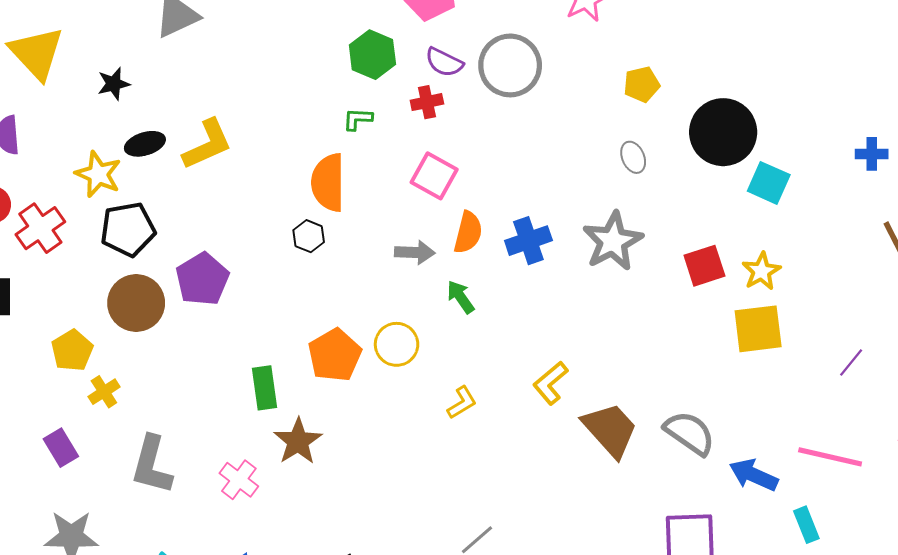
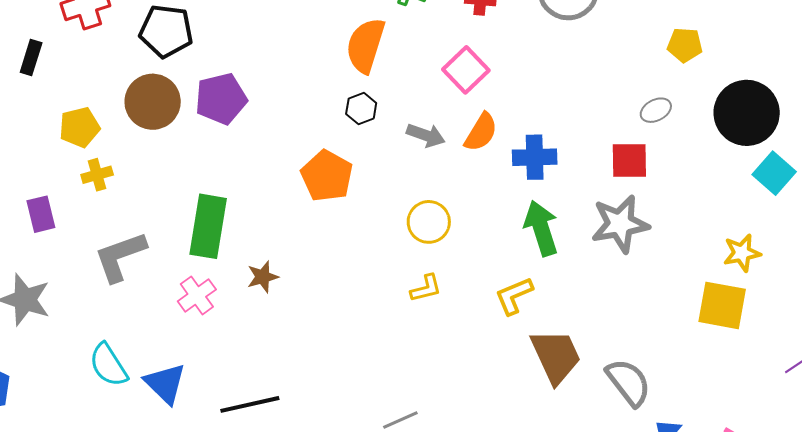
gray ellipse: (633, 157) -> (656, 110), turned 68
black hexagon: (309, 236) -> (361, 109), moved
gray star: (613, 241) -> (620, 224), moved
red square: (704, 266) -> (629, 161), moved
green arrow: (461, 297) -> (541, 228), moved, size x1.6
yellow circle: (397, 344) -> (429, 222), moved
orange pentagon: (335, 355) -> (327, 176), moved, turned -30
green rectangle: (264, 388) -> (208, 226), moved, size x1.5
brown star: (298, 441) -> (263, 277), size x0.7
gray L-shape: (152, 465) -> (120, 257), turned 38

